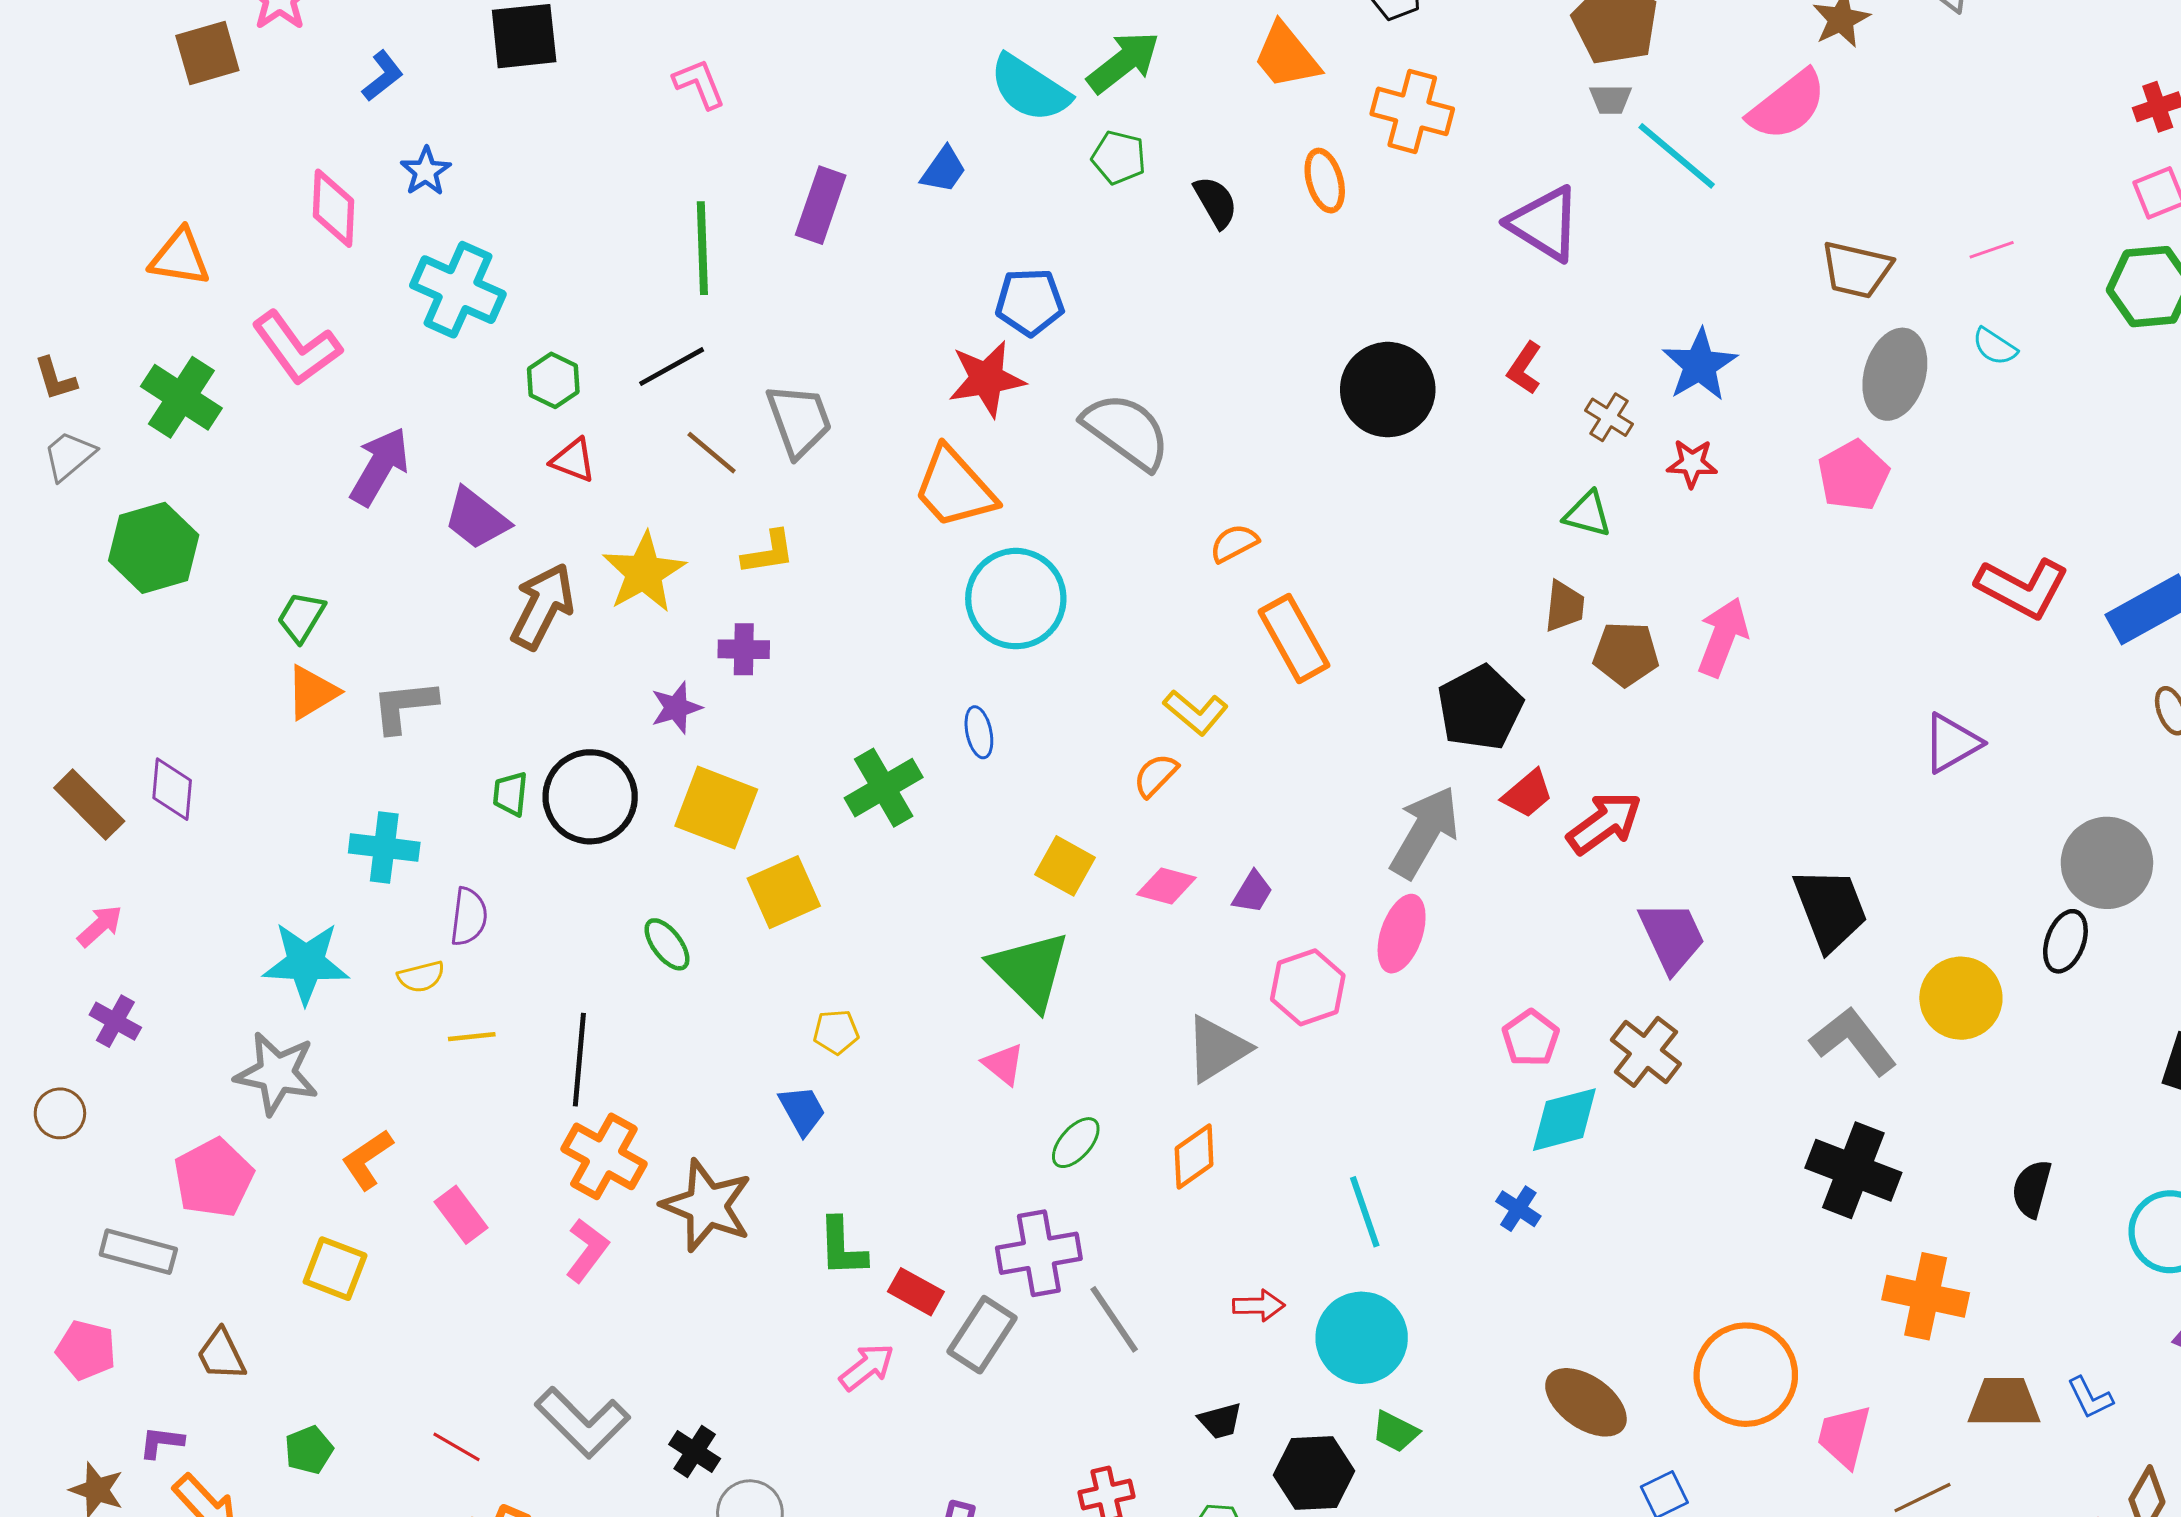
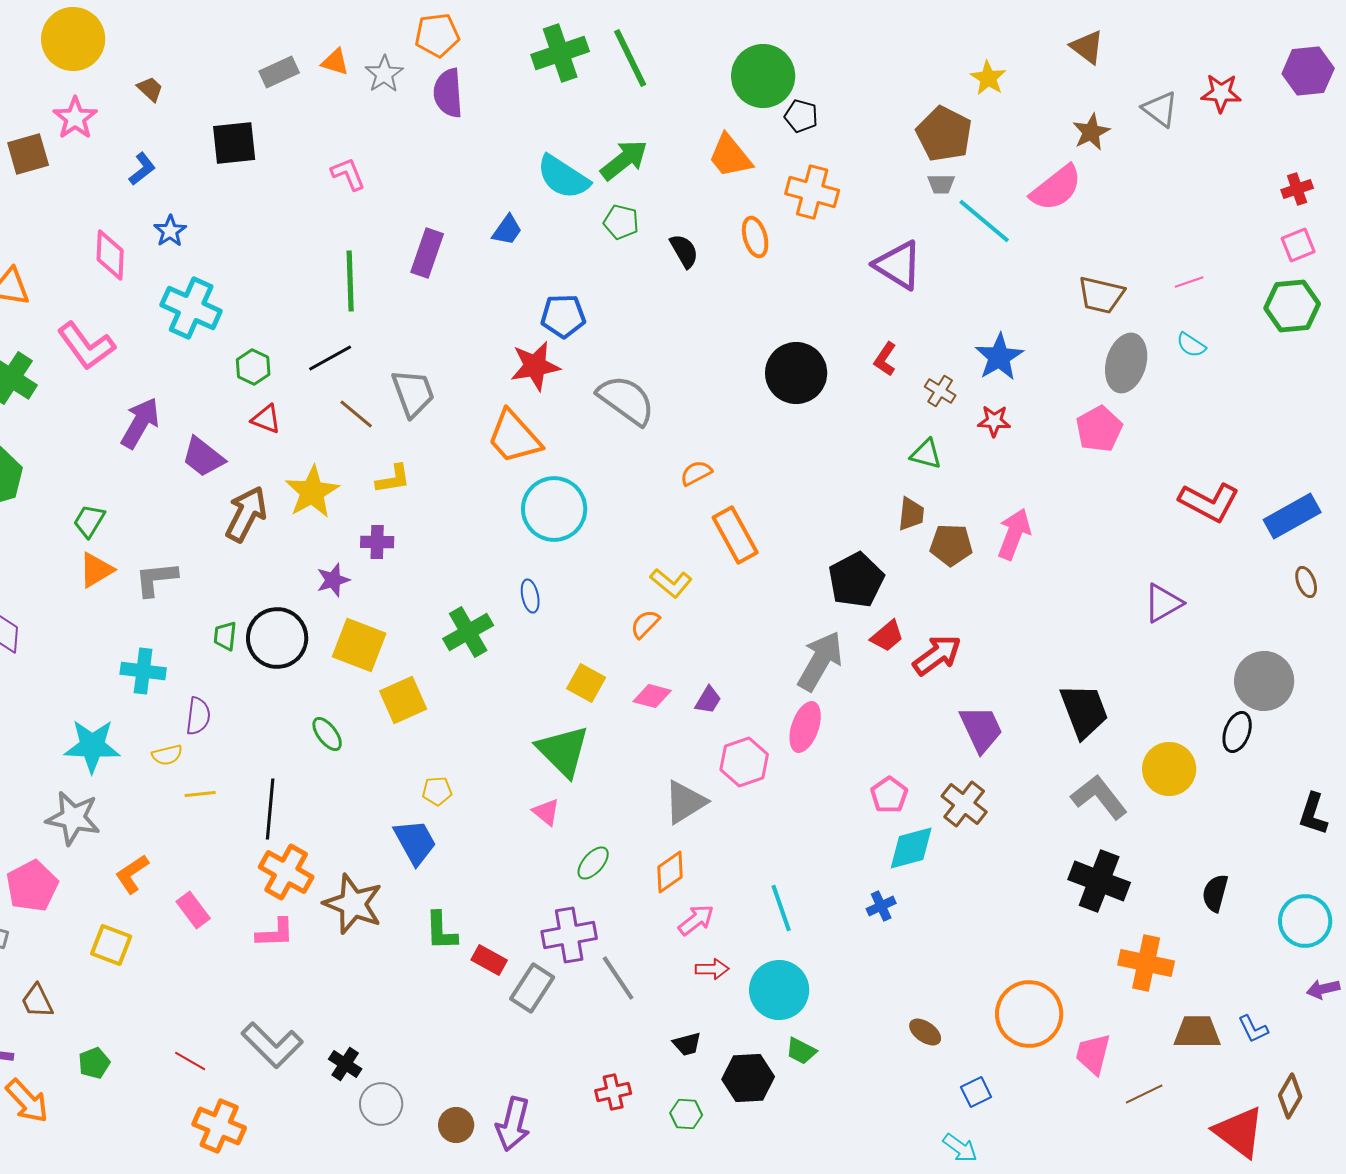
blue trapezoid: (802, 1110) -> (415, 842), size x1.4
blue cross: (1518, 1209) -> (881, 906), turned 32
pink L-shape: (587, 1250) -> (275, 933), turned 51
pink arrow: (867, 1367) -> (696, 920), moved
brown ellipse: (1586, 1402) -> (925, 1032), size x0.6

